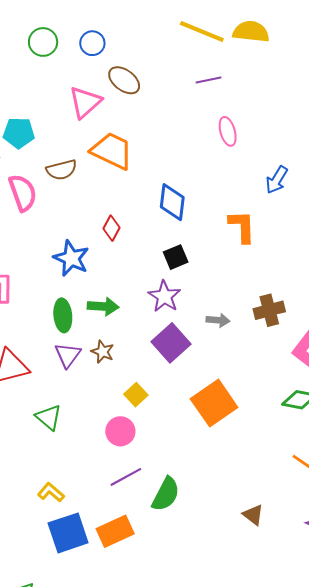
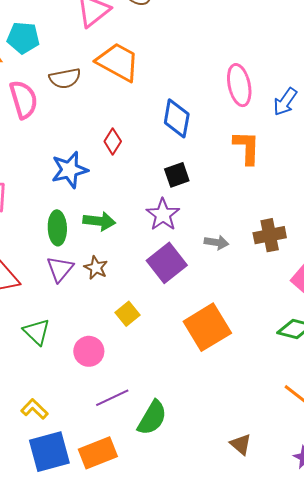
pink ellipse: (228, 131) -> (239, 85), moved, size x1.4
blue star: (71, 258) -> (70, 170), turned 30
pink circle: (120, 431) -> (89, 351), moved

